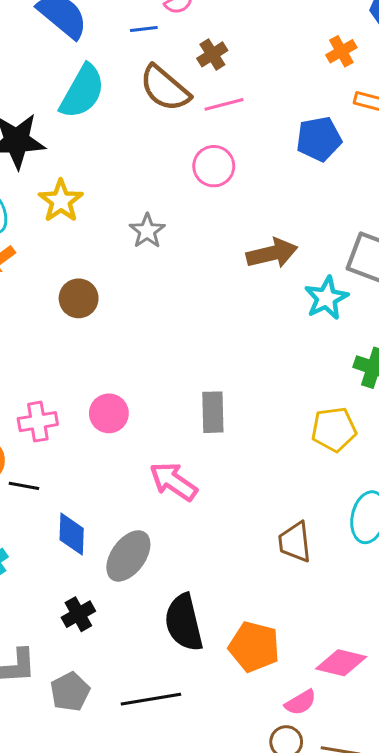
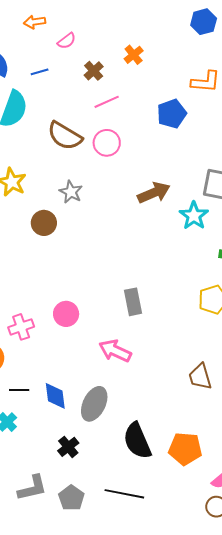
blue line: (144, 29) -> (40, 72), moved
orange cross: (341, 51) -> (134, 55), moved
brown semicircle: (165, 88) -> (65, 136), moved
brown circle: (79, 298) -> (44, 223), moved
black line: (24, 486) -> (19, 390), moved
black line: (151, 699) -> (124, 494), turned 30

